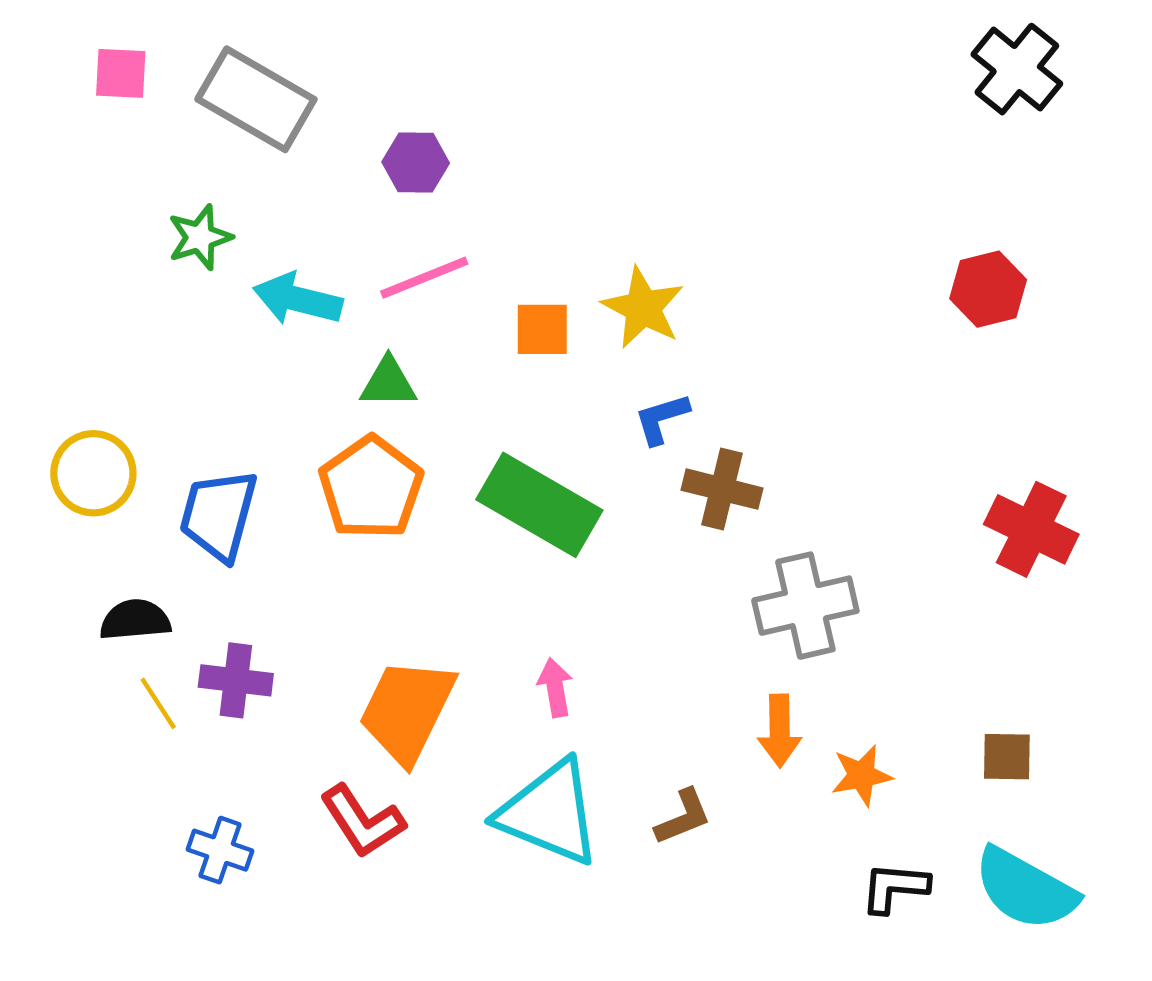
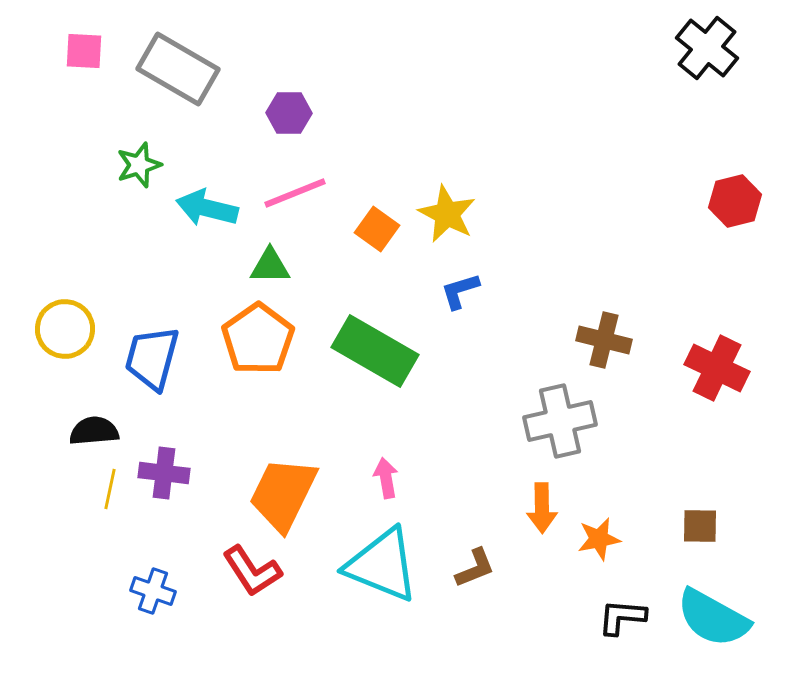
red hexagon: (988, 289) -> (735, 201), moved
orange square: (542, 329) -> (377, 229), turned 36
brown cross: (722, 489) -> (604, 340), moved
yellow line: (158, 703) -> (110, 489), turned 45

